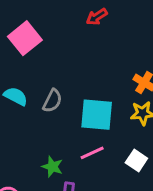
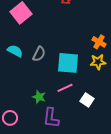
white square: (136, 160) -> (87, 100), moved

